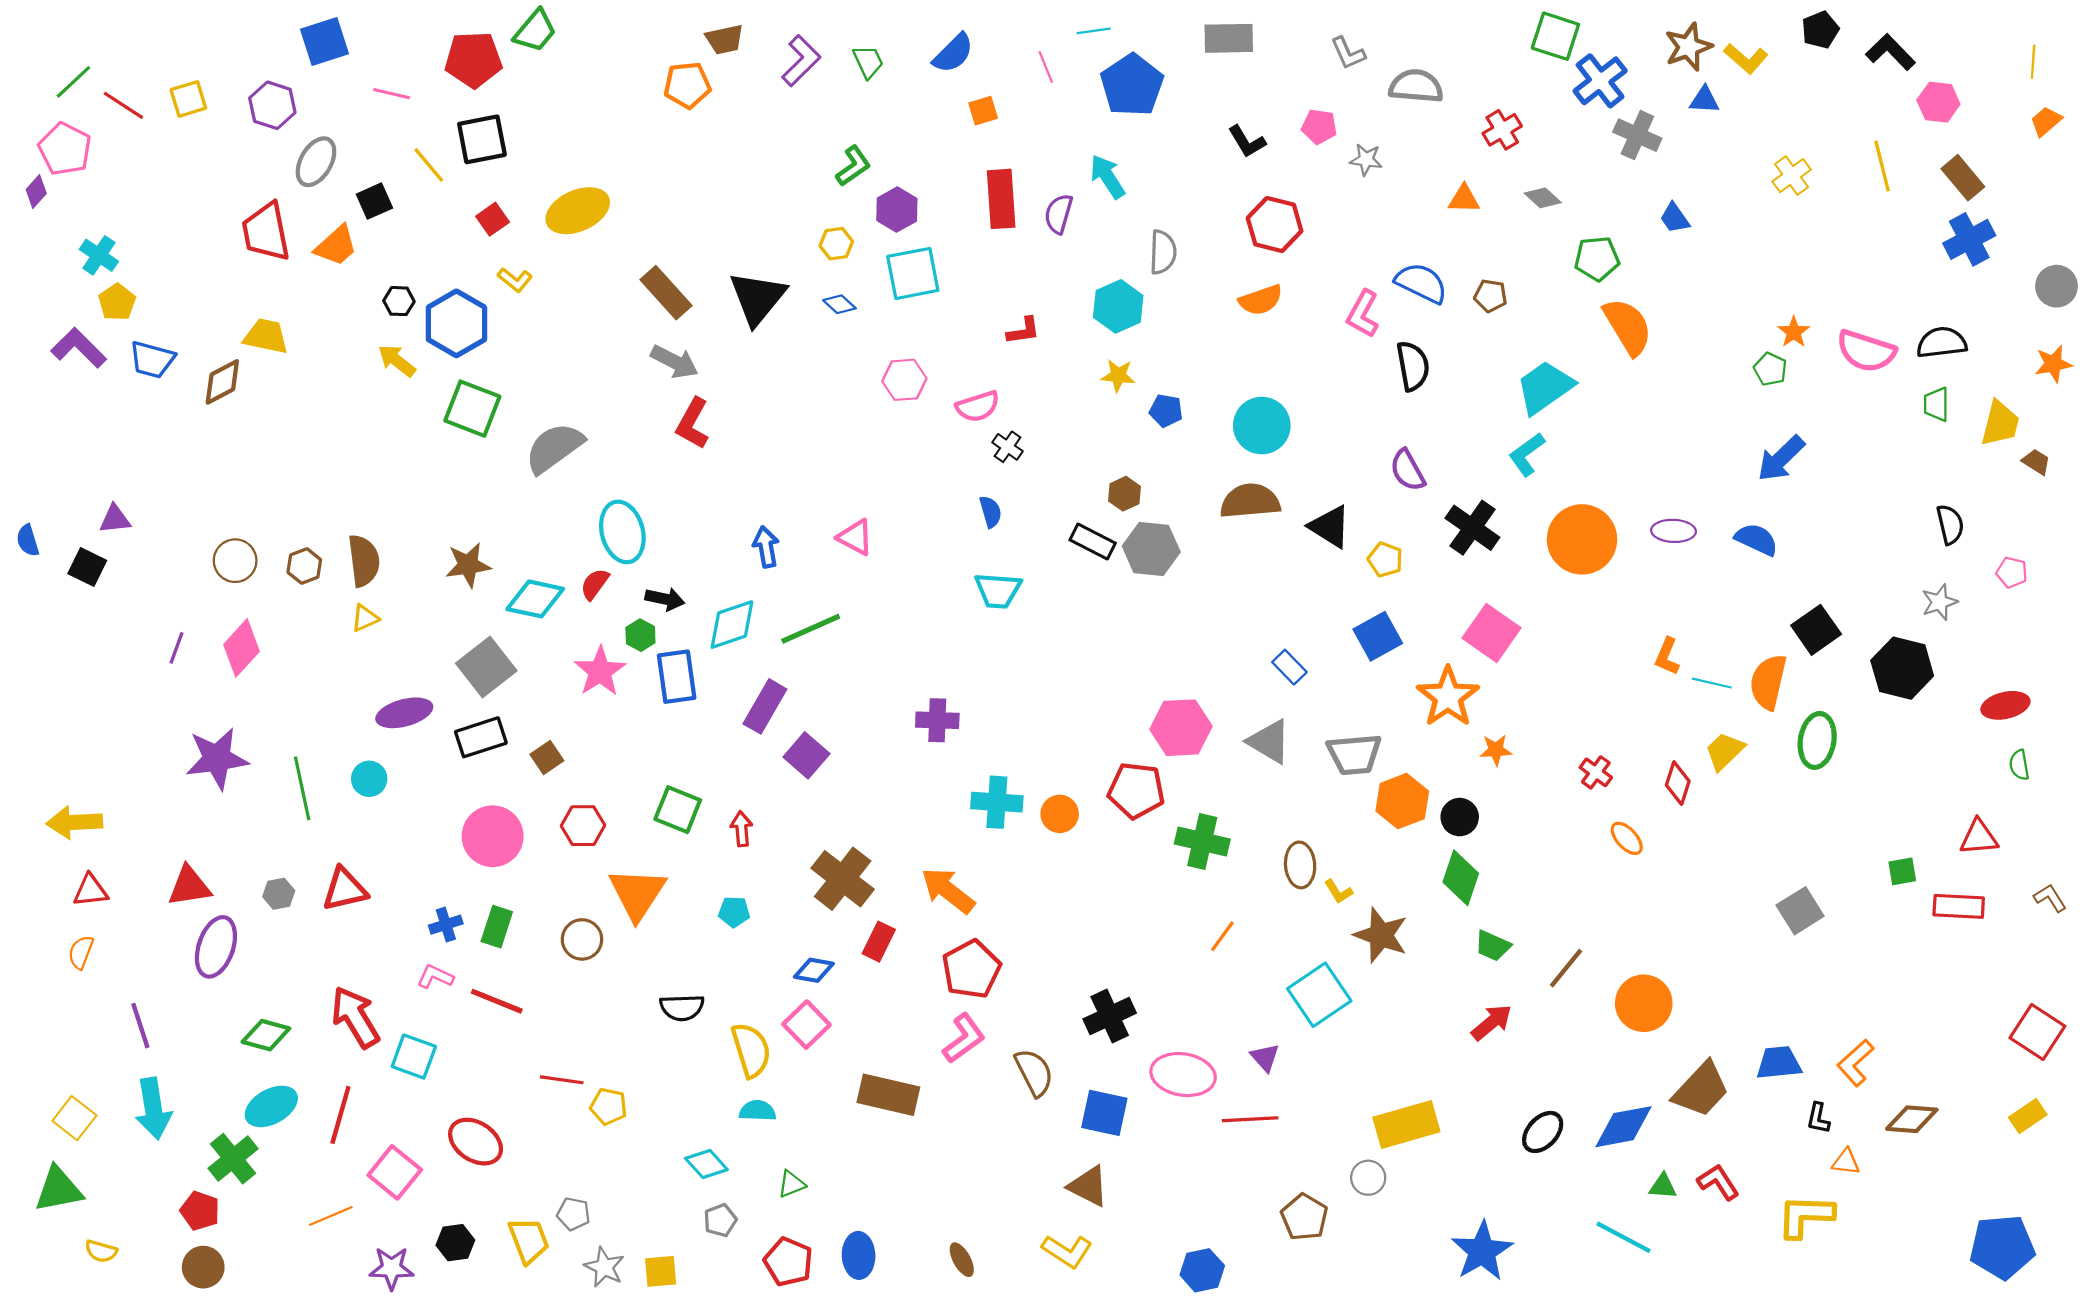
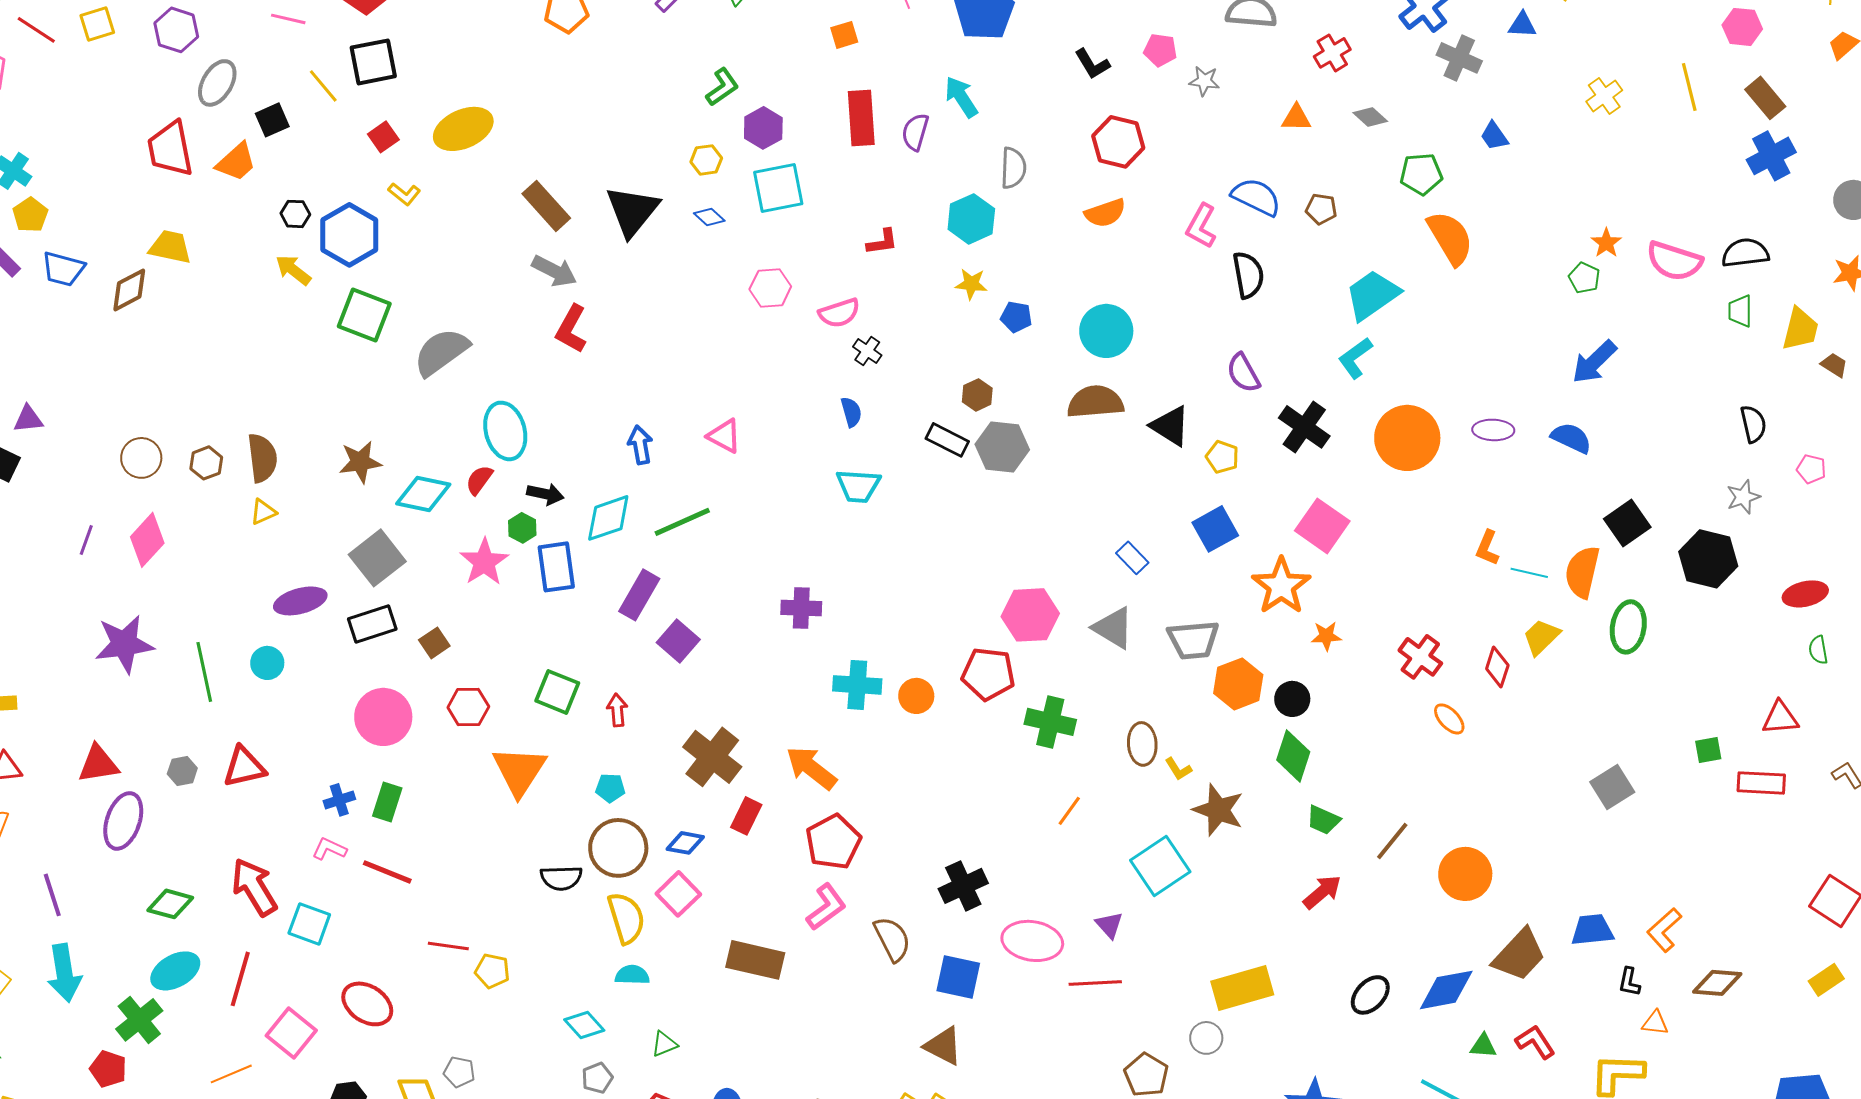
red cross: (1596, 772) -> (1420, 657), size x1.4
brown circle: (582, 939) -> (618, 848), moved, size x1.5

